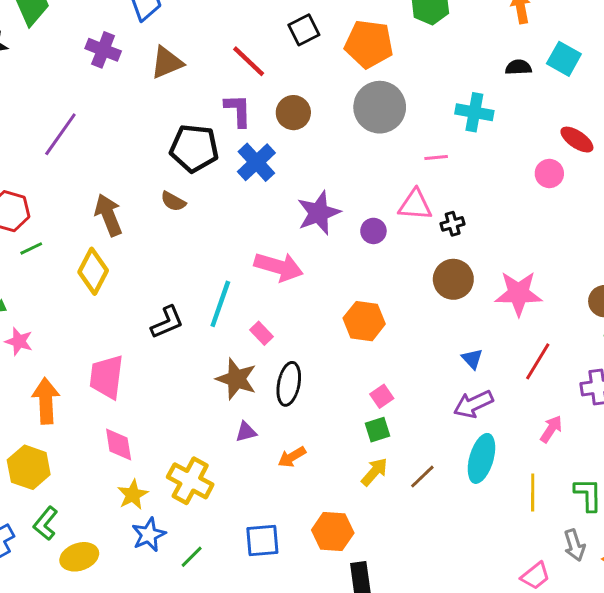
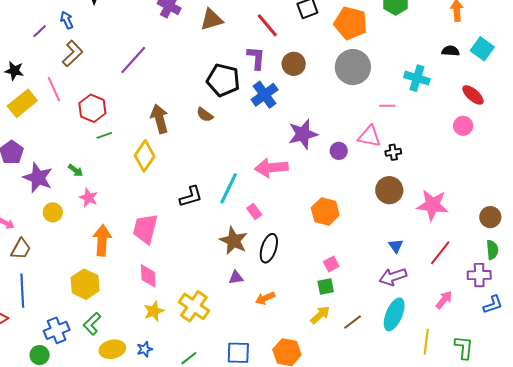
red ellipse: (577, 140) -> (473, 95), moved
pink arrow: (279, 267) -> (271, 168), turned 152
blue star: (149, 535) -> (145, 349), moved, size x0.7

